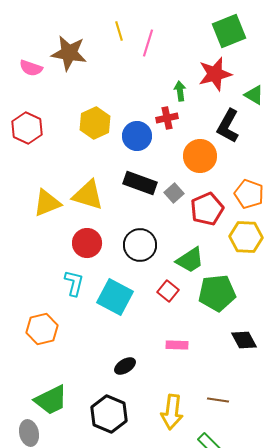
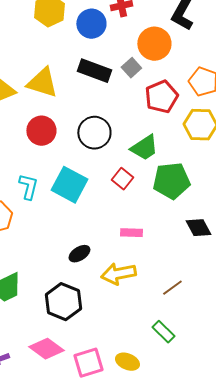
gray square: (174, 193) -> (131, 68), moved
cyan L-shape: (74, 283) -> (28, 187), moved
brown line: (218, 400) -> (172, 288), turned -45
yellow arrow: (172, 412) -> (118, 274), moved, turned 72

